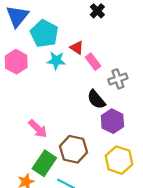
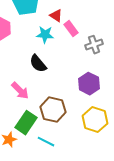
cyan star: (56, 61) -> (45, 35), moved
black semicircle: (96, 99) -> (38, 64), moved

